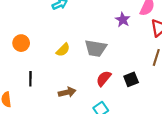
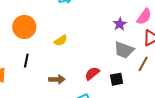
orange circle: (21, 43) -> (24, 27), size x1.5
gray trapezoid: (96, 48) -> (124, 50), moved

